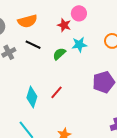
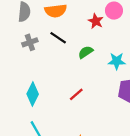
cyan star: (79, 45) -> (117, 61), moved
cyan diamond: (32, 97) -> (33, 94), moved

